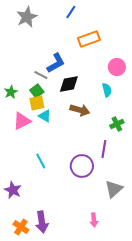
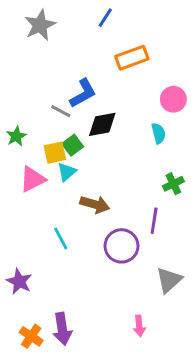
green square: (37, 91) -> (73, 145), moved
brown arrow: (80, 110) -> (95, 204), moved
cyan triangle: (45, 116) -> (67, 172), turned 48

